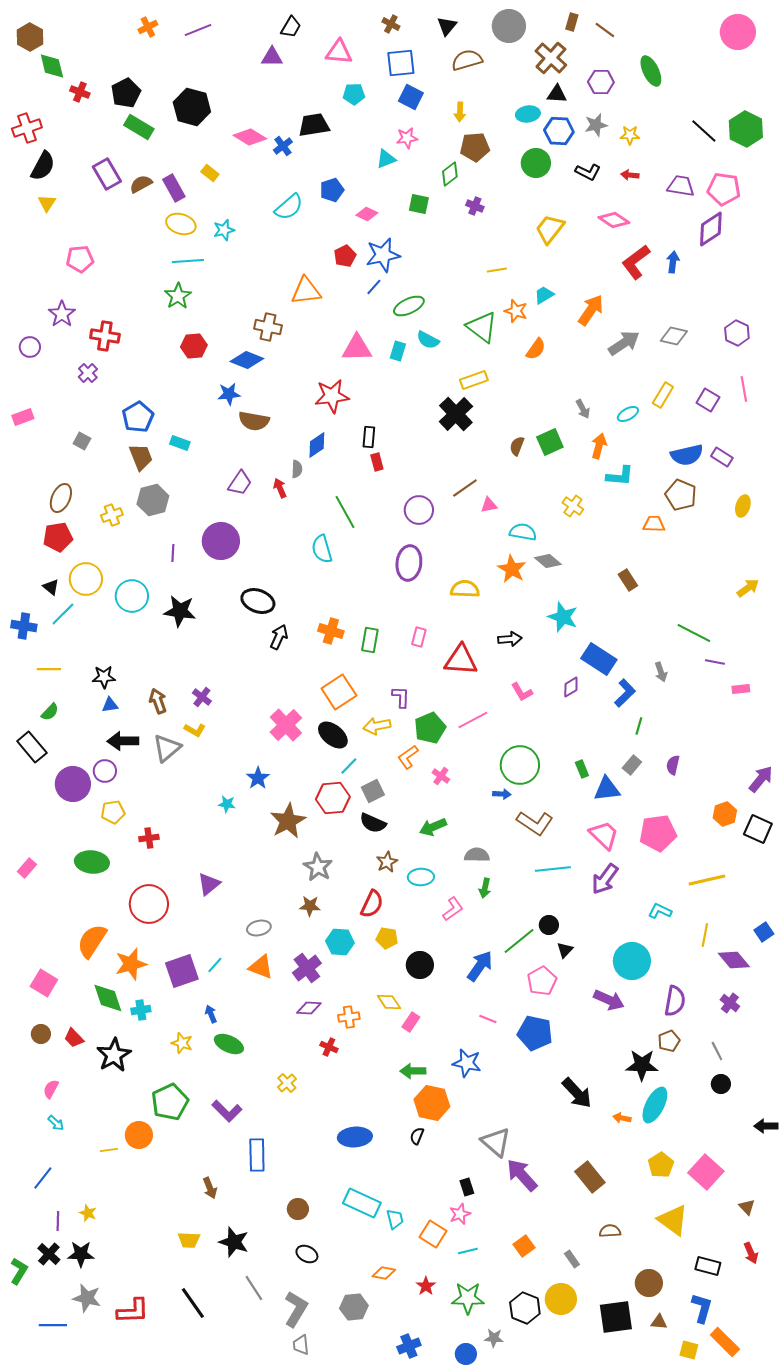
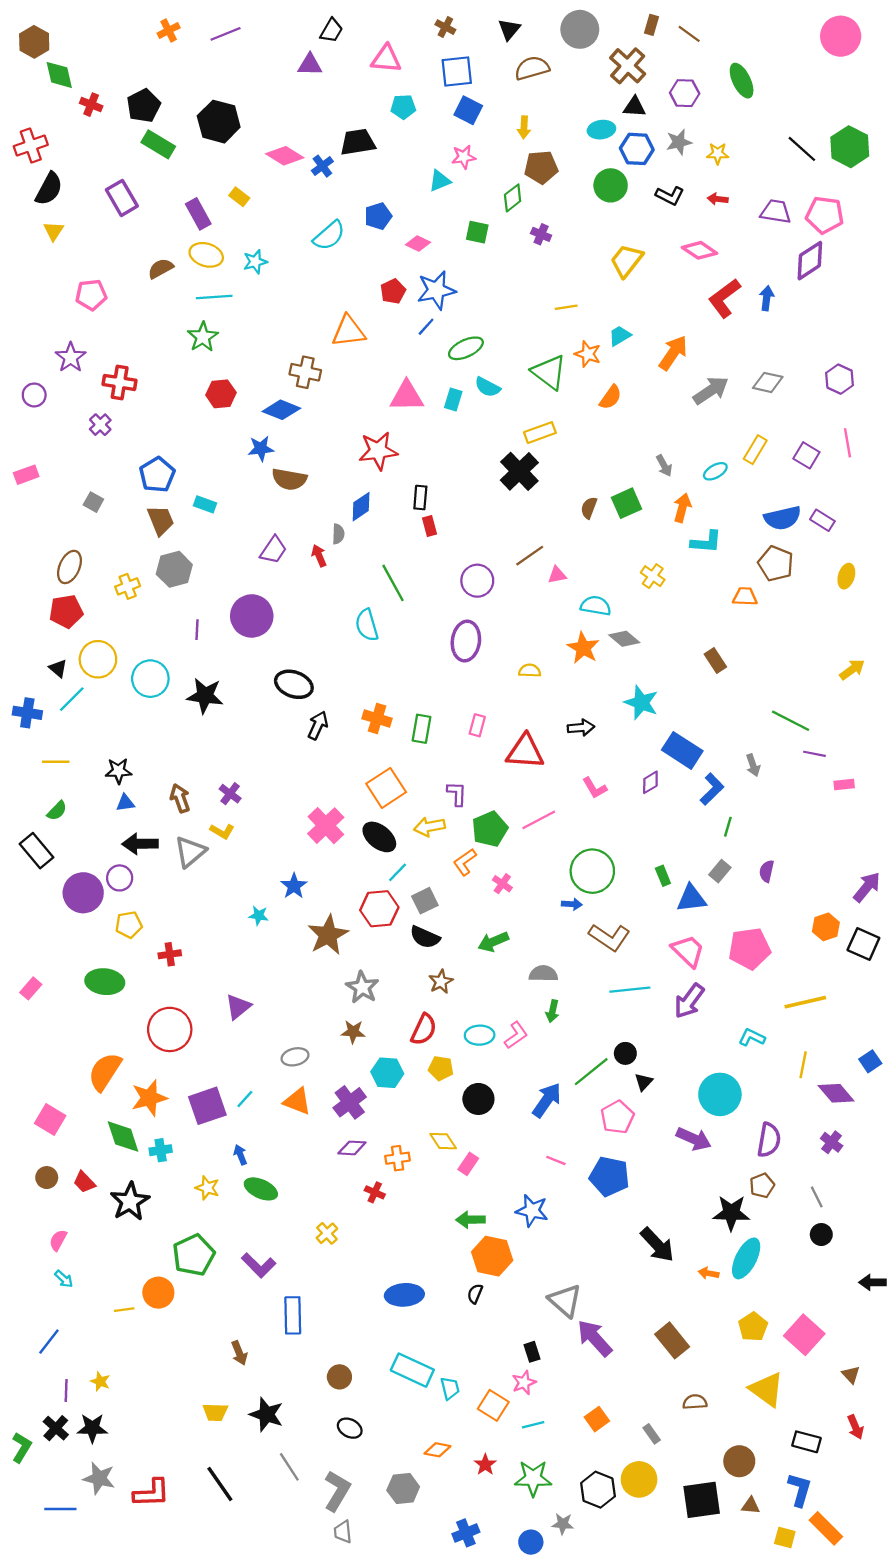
brown semicircle: (141, 184) -> (161, 269), moved
yellow semicircle: (465, 589) -> (530, 671), size x0.7
cyan ellipse: (421, 877) -> (480, 1035), moved

